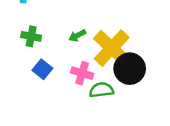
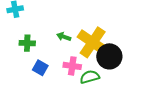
green arrow: (77, 36) -> (64, 37), turned 56

